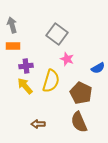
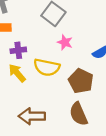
yellow semicircle: (51, 81) -> (47, 67), turned 85
brown arrow: (38, 124) -> (32, 116), size x1.6

